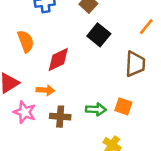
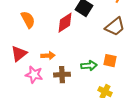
red diamond: (58, 60) -> (65, 23), moved
brown trapezoid: (135, 64) -> (115, 27), turned 55

